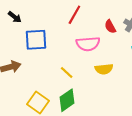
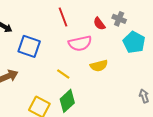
red line: (74, 15) -> (63, 17), turned -42
blue square: (36, 40) -> (29, 46), turned 30

